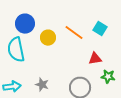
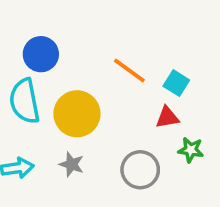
cyan square: (100, 29) -> (176, 83), moved
yellow circle: (48, 38) -> (77, 114), moved, size x1.6

